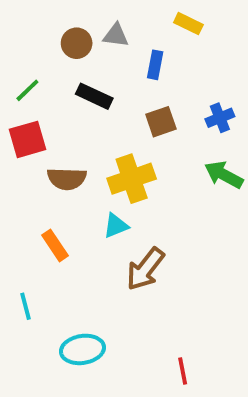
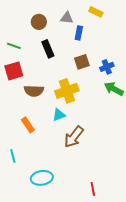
gray triangle: (116, 35) -> (67, 18), moved
green line: (27, 90) -> (14, 46), turned 64
black rectangle: (94, 96) -> (48, 49), turned 42
blue cross: (220, 118) -> (107, 67), moved

